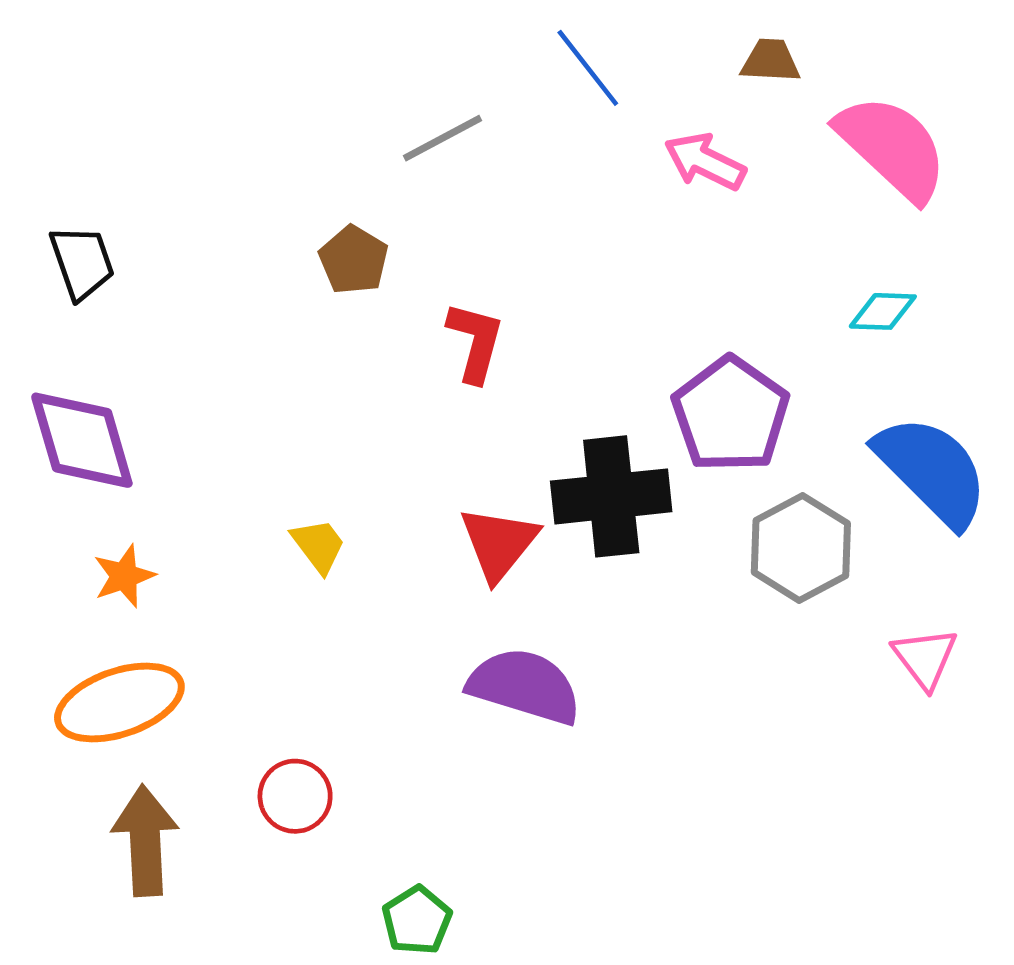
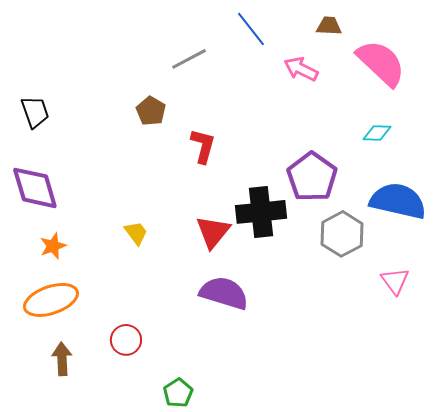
blue semicircle: (932, 471) -> (398, 201), turned -32
brown arrow: (145, 841) -> (62, 359), size x0.7

